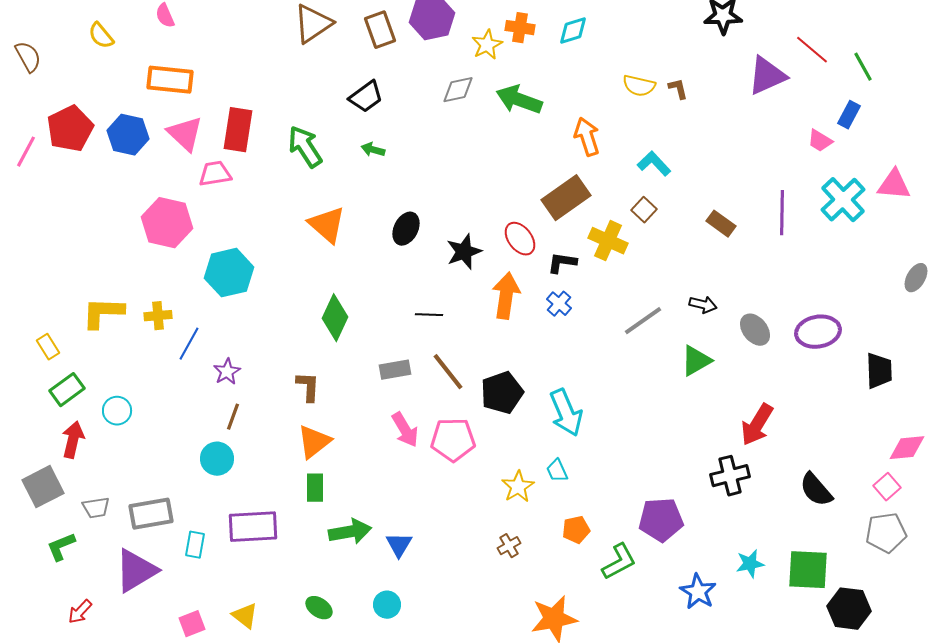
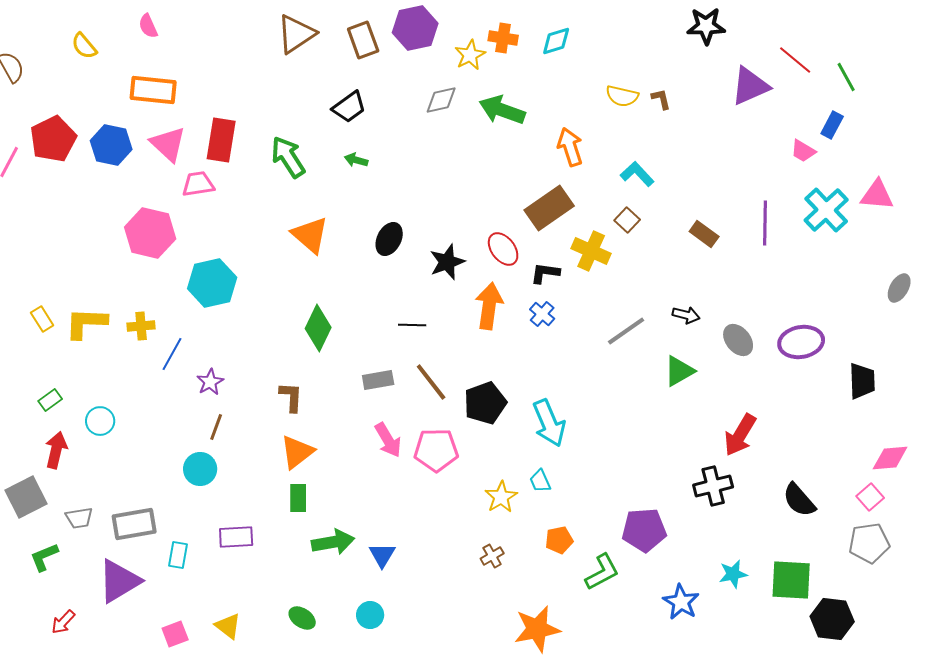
yellow rectangle: (48, 347) -> (42, 319), moved
green rectangle: (67, 390) -> (50, 400), size x0.7
purple rectangle: (253, 527) -> (236, 537), size x0.7

